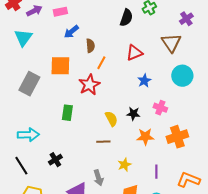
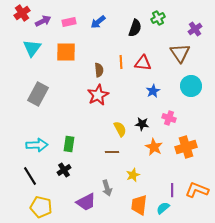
blue arrow: (71, 32) -> (98, 22), moved
brown semicircle: (90, 46) -> (99, 70), moved
red triangle: (134, 53) -> (143, 63), turned 30
orange line: (101, 63) -> (121, 62), moved, turned -32
orange square: (60, 66) -> (66, 52), moved
green rectangle: (67, 113) -> (69, 144), moved
orange star: (145, 137) -> (154, 147), turned 30
purple line: (156, 172) -> (172, 190), moved

